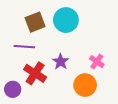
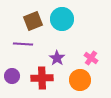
red cross: (35, 73) -> (42, 78), moved, turned -35
purple circle: (13, 89) -> (12, 76), moved

